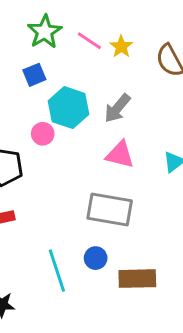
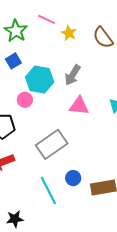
pink line: (89, 41) -> (47, 19), moved
gray rectangle: (110, 210) -> (52, 144), moved, turned -36

